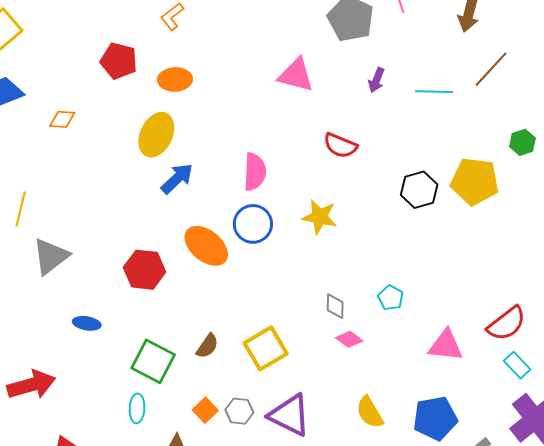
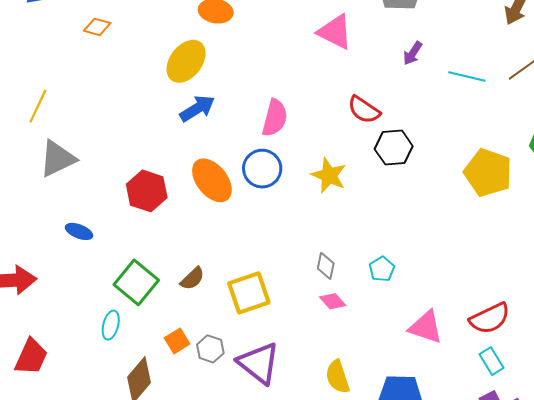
black hexagon: (419, 190) -> (394, 148), moved

